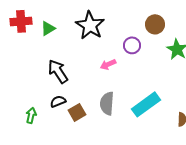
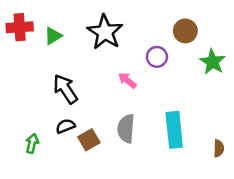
pink arrow: (108, 64) -> (127, 80), turned 63
cyan rectangle: (146, 104) -> (174, 130), turned -60

